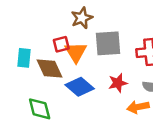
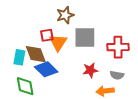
cyan rectangle: (24, 58) -> (19, 57), moved
blue diamond: (80, 87) -> (46, 69), moved

